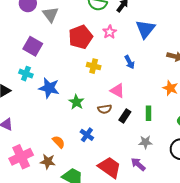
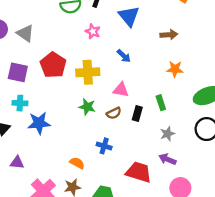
red pentagon: (81, 37) -> (53, 65), moved
yellow cross: (94, 66) -> (88, 72), size x1.5
blue star: (49, 88) -> (39, 123), moved
green star: (76, 102) -> (87, 107), moved

